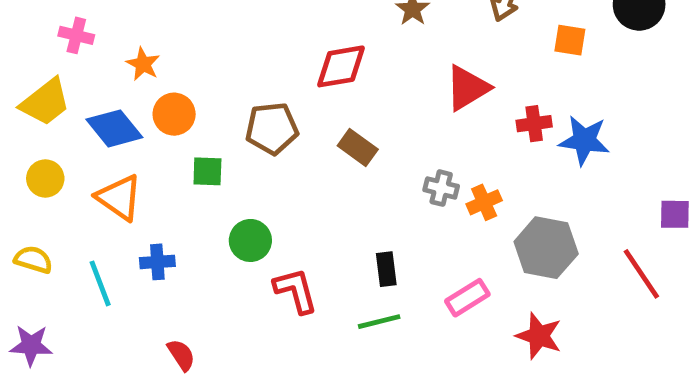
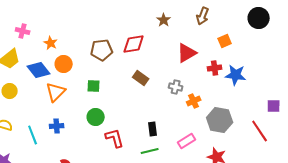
orange square: (570, 40) -> (225, 41), moved, turned -32
brown pentagon: (272, 128) -> (102, 50), moved
green square: (207, 171) -> (94, 86), moved
gray cross: (441, 188) -> (176, 87), moved
orange triangle: (119, 198) -> (56, 92), moved, turned 40

